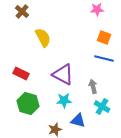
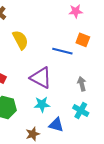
blue line: (104, 58) -> (62, 51), moved
gray arrow: (93, 86) -> (82, 84), moved

